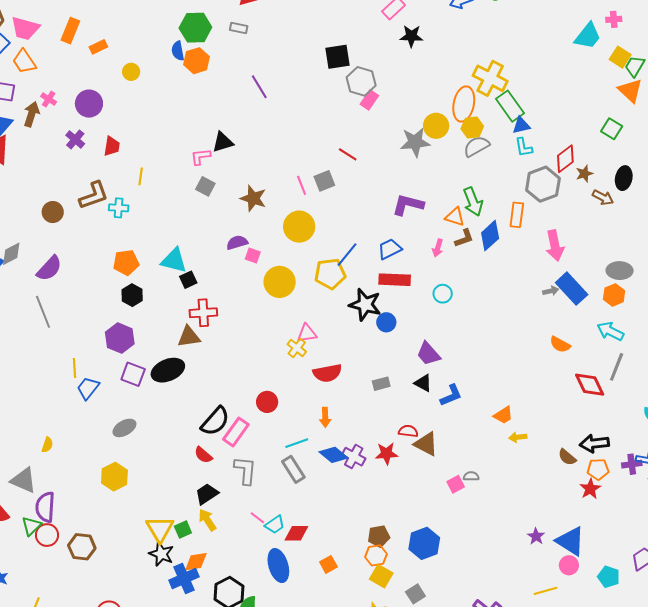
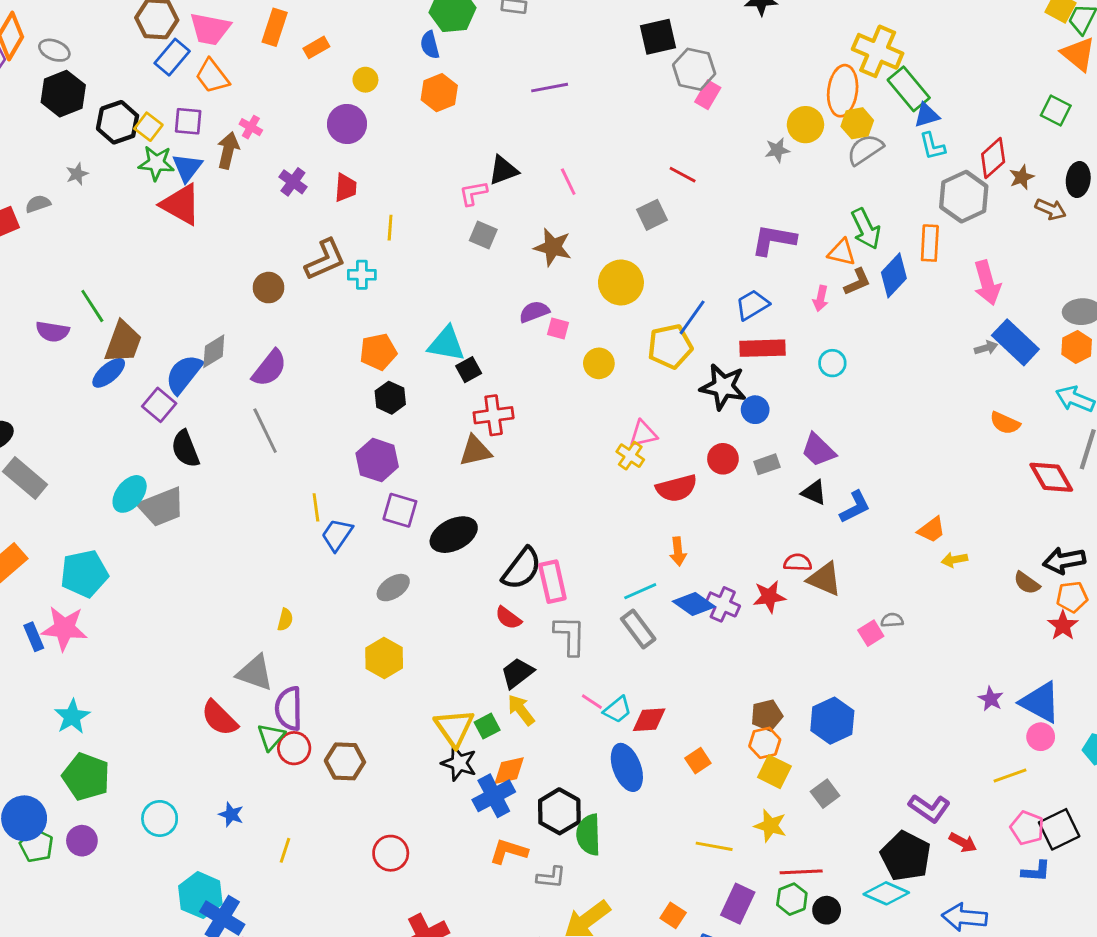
orange hexagon: (197, 61) -> (439, 93), moved
purple line: (259, 87) -> (550, 88), turned -65
purple circle: (89, 104) -> (347, 124), moved
gray star: (415, 142) -> (777, 150), size x0.6
pink line: (302, 185) -> (568, 182), moved
yellow circle: (280, 282) -> (599, 363), size x0.7
black ellipse: (168, 370) -> (454, 535), moved
gray rectangle: (381, 384) -> (767, 464), moved
red circle: (267, 402) -> (723, 459), moved
pink rectangle: (236, 432) -> (552, 582), turned -44

